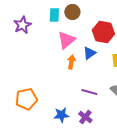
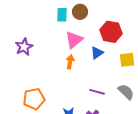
purple star: (22, 25) -> (24, 47), moved
orange arrow: (71, 62) -> (70, 62), moved

